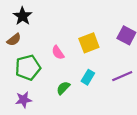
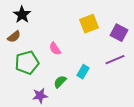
yellow square: (89, 43) -> (89, 24), moved
purple line: (122, 76) -> (115, 60), moved
purple star: (24, 100) -> (40, 96), moved

